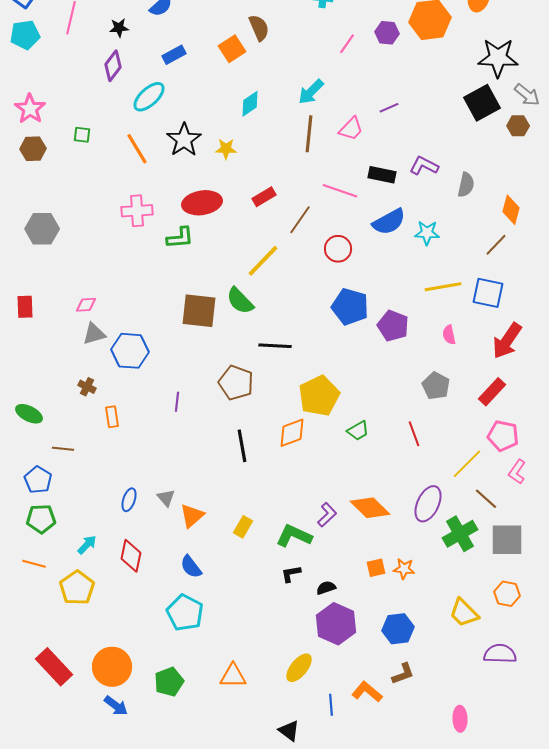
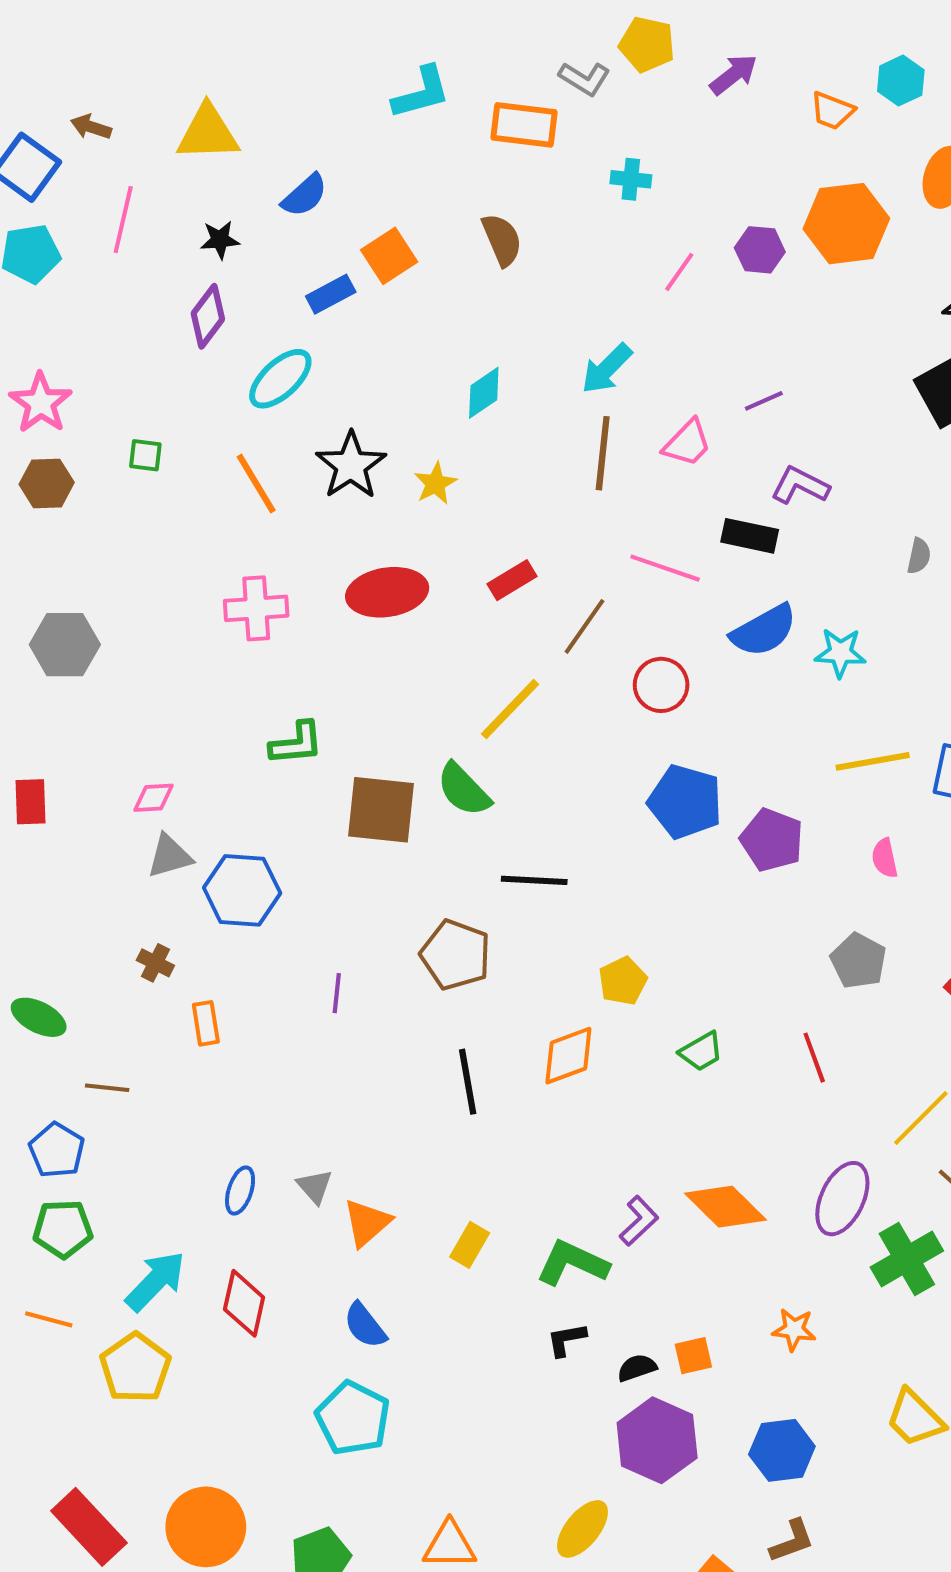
orange square: (232, 49) -> (389, 256), moved
yellow star: (226, 149) -> (435, 483), turned -30
purple L-shape: (424, 166) -> (800, 485), moved
gray semicircle: (466, 185) -> (919, 556), size x0.7
green L-shape: (180, 238) -> (296, 743), moved
yellow pentagon: (319, 396) -> (623, 981), size x0.6
cyan arrow: (87, 545) -> (155, 1281), size x1.6
orange square: (376, 568) -> (693, 1356), moved

